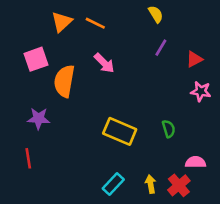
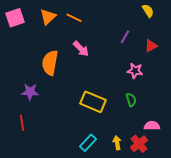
yellow semicircle: (156, 14) -> (148, 11), moved
pink square: (36, 59) -> (15, 18), moved
pink star: (201, 91) -> (135, 71), moved

